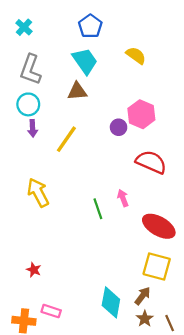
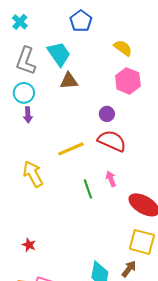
cyan trapezoid: (85, 61) -> (59, 54), moved
pink hexagon: (141, 114) -> (128, 81), moved
yellow line: (66, 139) -> (71, 149), moved, turned 32
red semicircle: (151, 162) -> (112, 141), moved

